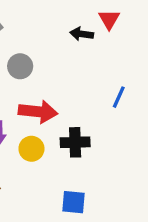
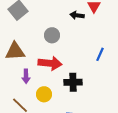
gray circle: (20, 66) -> (52, 35), moved
yellow circle: (31, 149) -> (44, 94), moved

